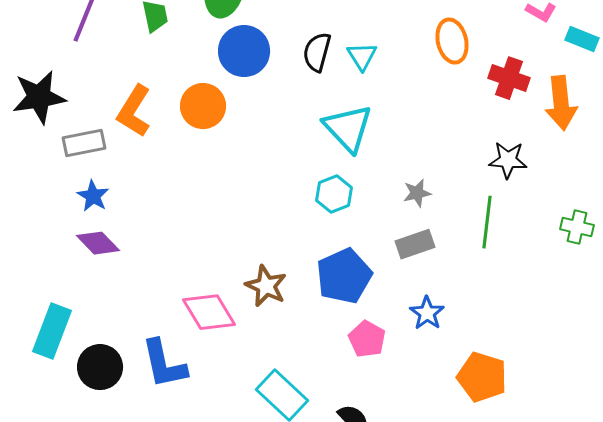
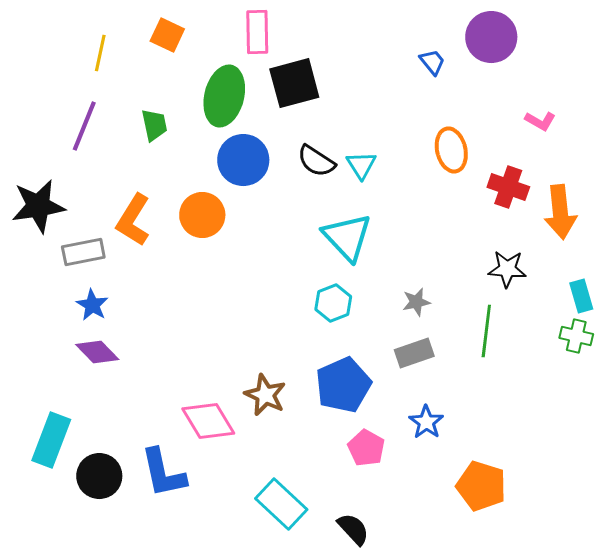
cyan rectangle: (582, 39) -> (581, 296), moved, turned 52
black semicircle: (317, 52) -> (316, 161), turned -72

